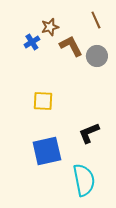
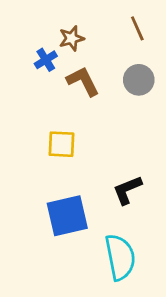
brown L-shape: (71, 46) -> (83, 81), moved

